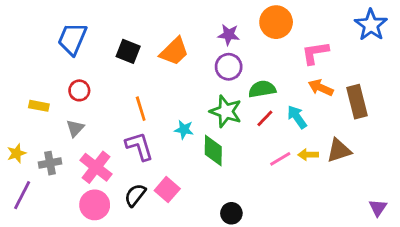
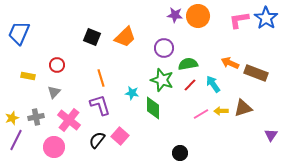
purple star: (229, 35) -> (175, 15), moved
blue trapezoid: (72, 39) -> (19, 33), moved
pink L-shape: (315, 53) -> (239, 20), moved
brown rectangle: (357, 102) -> (256, 73), turned -55
yellow star: (17, 153) -> (12, 118), moved
pink circle: (95, 205) -> (54, 147), moved
purple triangle: (378, 208) -> (271, 135), moved
black circle: (231, 213) -> (180, 153), moved

